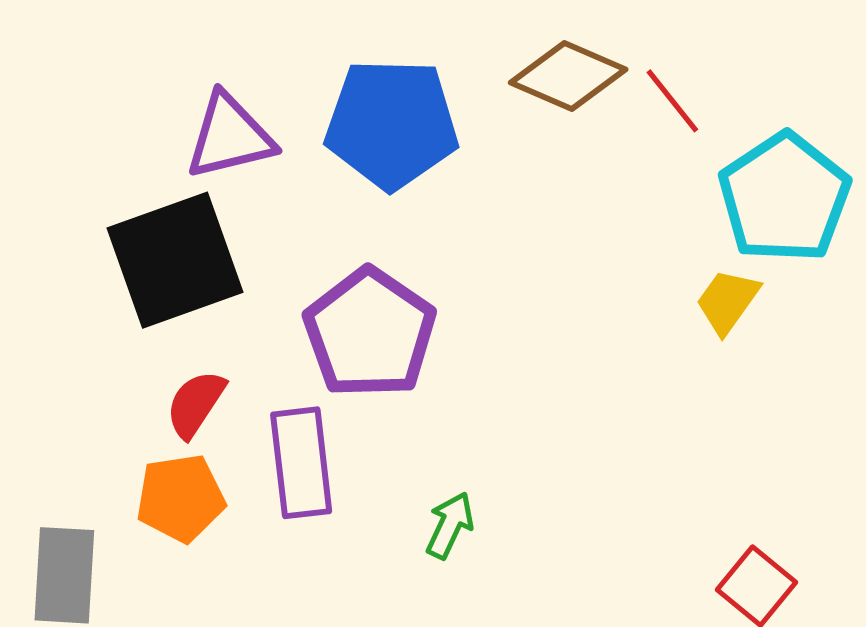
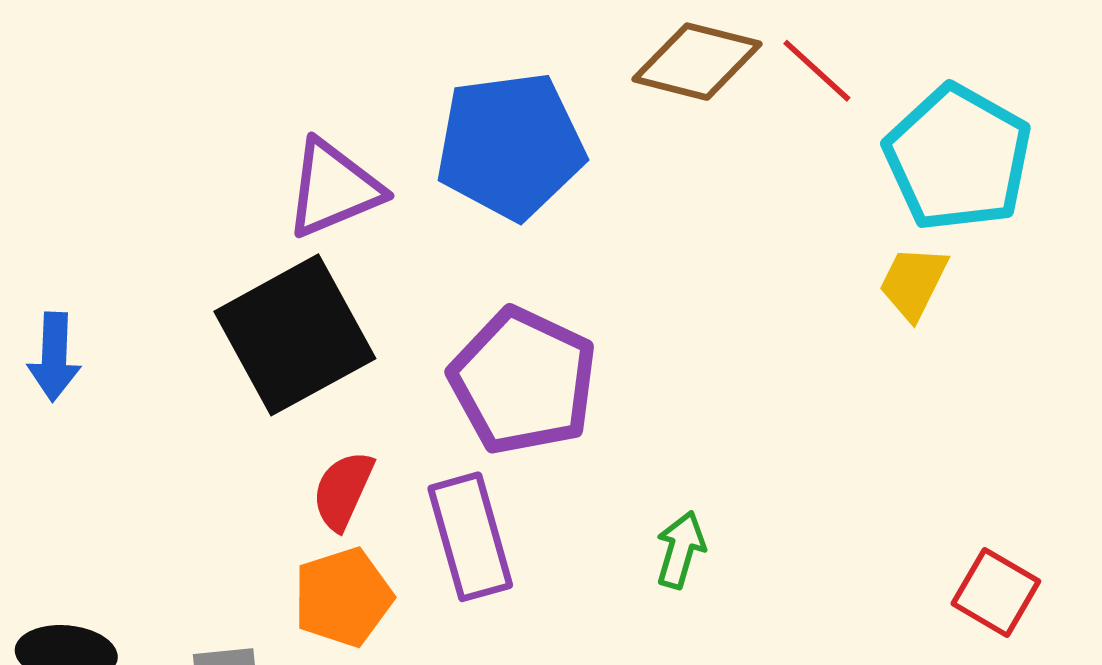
green arrow: (450, 525) -> (680, 550), moved

